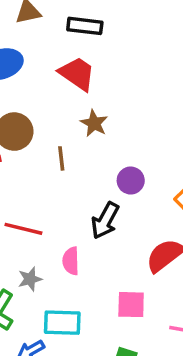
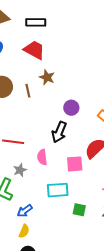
brown line: (61, 158) -> (28, 91), moved
pink square: (131, 305) -> (75, 164), moved
cyan rectangle: (62, 323) -> (58, 190), moved

